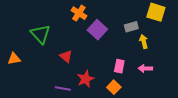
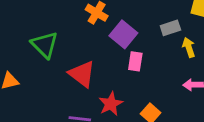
red triangle: (66, 56) -> (82, 74), size x1.5
pink rectangle: (119, 66) -> (135, 61), moved

